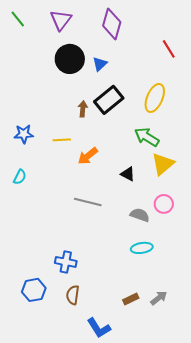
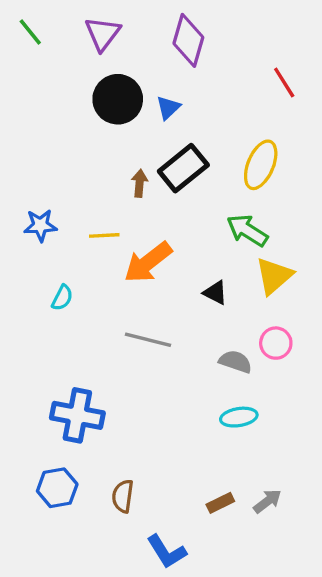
orange arrow: (88, 156) -> (148, 262), size x1.4
cyan semicircle: (20, 177) -> (62, 298), moved
blue cross: (66, 262) -> (77, 415), moved, size x1.4

